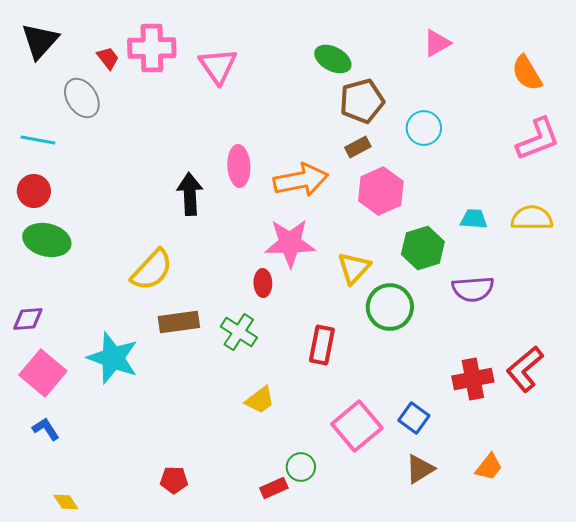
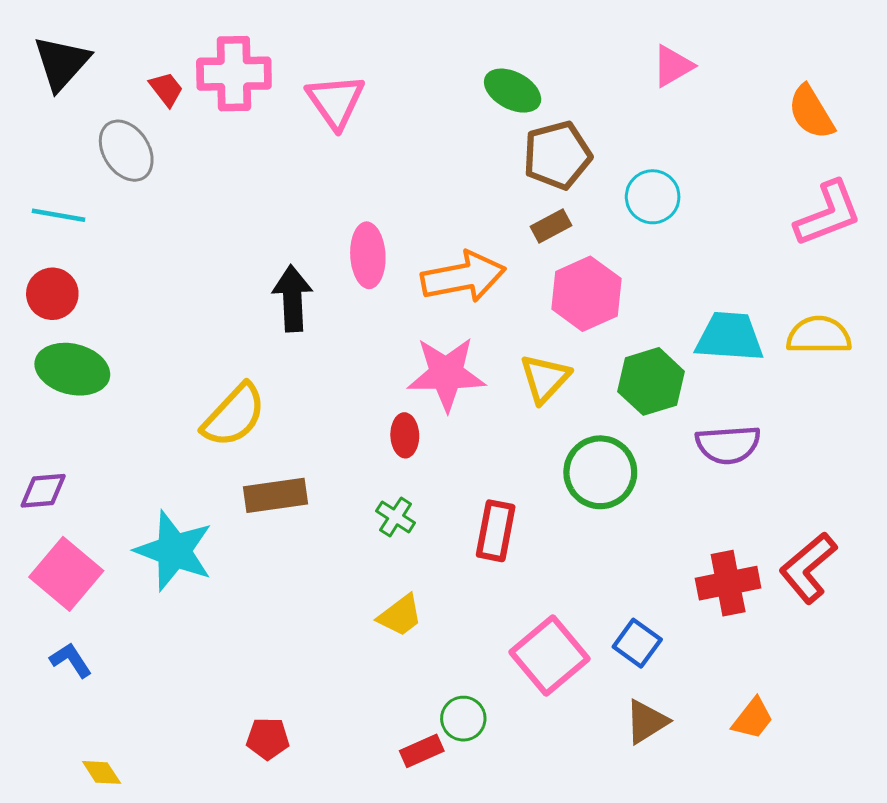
cyan trapezoid: (474, 219) -> (730, 337), size x1.6
yellow triangle: (354, 268) -> (545, 378), moved
green cross: (239, 332) -> (396, 517), moved, size x0.7

